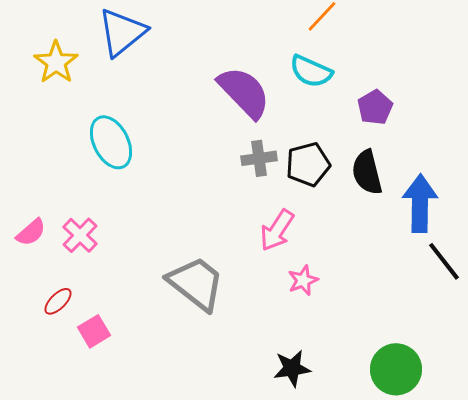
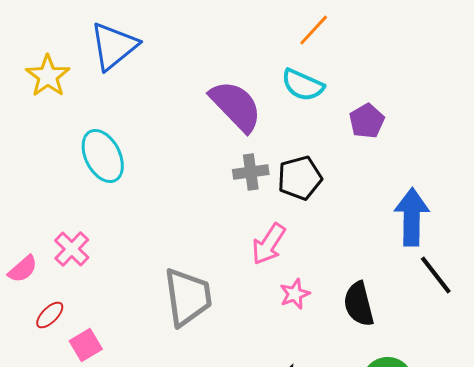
black semicircle: (367, 172) -> (359, 304), moved
pink semicircle: (31, 232) -> (23, 269), moved
gray trapezoid: (196, 283) -> (188, 297), turned 44

